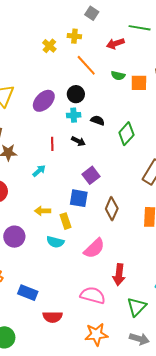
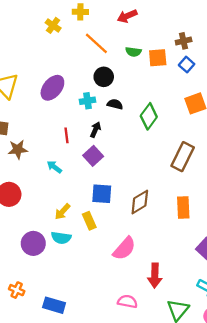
black circle: (76, 94) -> (104, 77), moved
black arrow: (78, 141) -> (95, 130), turned -88
cyan arrow: (39, 171) -> (54, 167), turned -96
purple square: (91, 175) -> (93, 156), moved
brown diamond: (112, 209) -> (140, 202), turned 40
yellow arrow: (43, 211) -> (62, 212), turned -42
cyan semicircle: (55, 242) -> (61, 238), moved
pink semicircle: (93, 295) -> (127, 302), size x0.7

